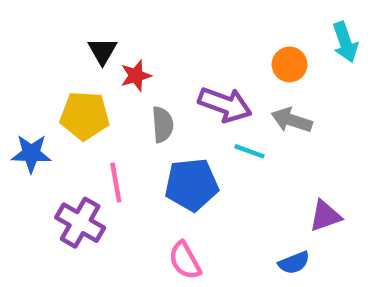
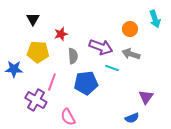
black triangle: (102, 51) -> (33, 19), moved
pink line: (116, 182) -> (52, 82), turned 30
purple triangle: (325, 216) -> (146, 97), turned -35
pink semicircle: (185, 260) -> (68, 117), moved

